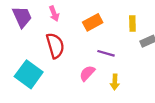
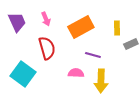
orange rectangle: (93, 22) -> (81, 27), size x1.4
pink semicircle: (87, 73) -> (76, 73), turned 49
yellow arrow: (115, 82) -> (101, 81), size x1.6

